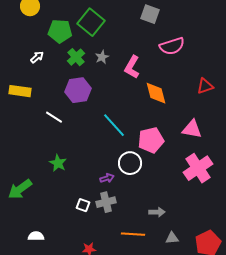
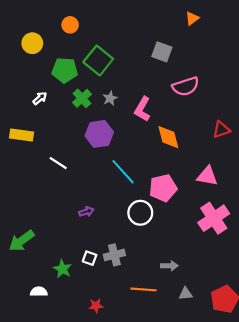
purple hexagon: (78, 90) -> (99, 134), moved
green star: (58, 163) -> (63, 269), moved
purple arrow: (107, 178) -> (86, 212), moved

